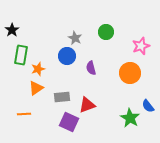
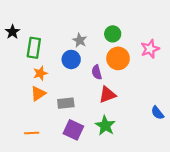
green rectangle: (21, 55) -> (34, 48), moved
orange circle: (130, 73) -> (118, 58), moved
red triangle: (87, 105) -> (107, 95), moved
orange line: (24, 114) -> (32, 133), moved
green star: (130, 118) -> (105, 126), moved

